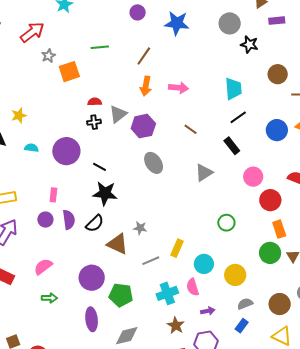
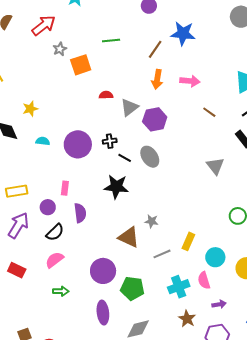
blue star: (177, 23) -> (183, 34), moved
black cross: (94, 122) -> (110, 141), moved
brown line: (191, 129) -> (209, 112), moved
gray ellipse: (154, 163) -> (150, 157), moved
black line: (99, 167) -> (125, 158), moved
gray triangle: (204, 173) -> (215, 166), turned -36
purple circle: (45, 220) -> (48, 207), moved
black semicircle: (95, 223) -> (55, 232), moved

